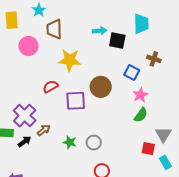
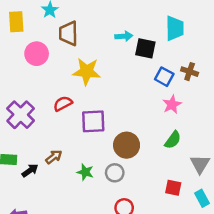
blue square: (132, 73) -> (164, 77), moved
brown circle: (101, 87) -> (127, 145), moved
pink star: (140, 95) -> (172, 104), moved
purple cross: (25, 116) -> (21, 115), moved
red square: (148, 149) -> (173, 188), moved

